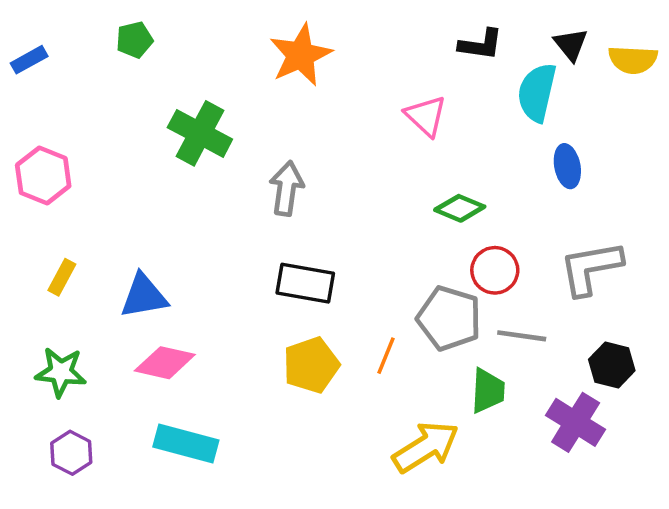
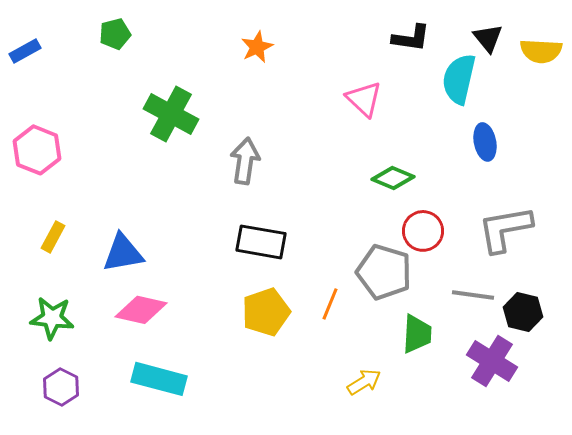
orange star: (301, 55) -> (257, 47), size x0.6
gray line: (522, 336) -> (473, 295), moved
yellow arrow: (426, 447) -> (364, 382), size x0.6

